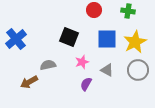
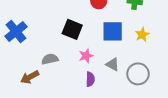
yellow star: (135, 42) -> (142, 35), size x0.6
gray circle: (138, 70) -> (138, 74), moved
purple semicircle: (86, 84) -> (90, 79), turned 152

